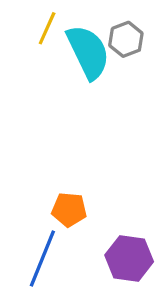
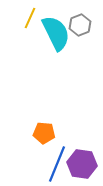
blue line: (42, 258) -> (57, 164), moved

